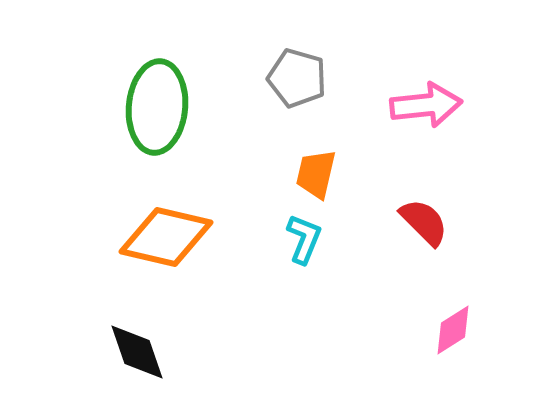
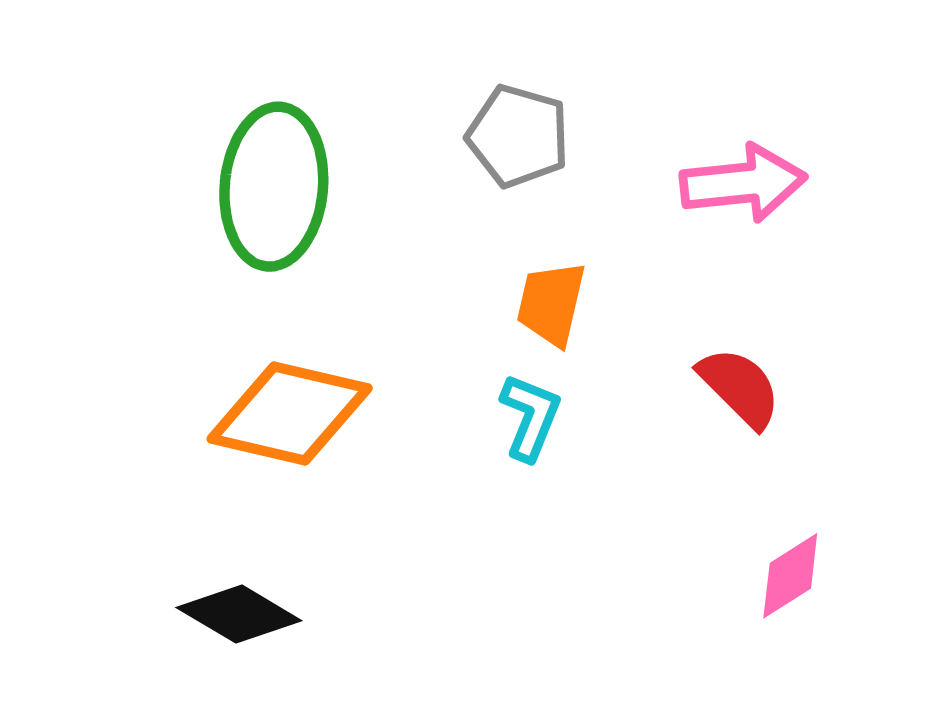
black diamond: (137, 352) -> (239, 614), turned -40

